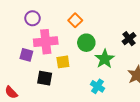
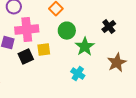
black square: (45, 78) -> (26, 57), moved, turned -35

